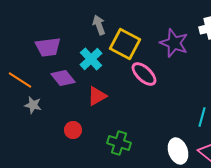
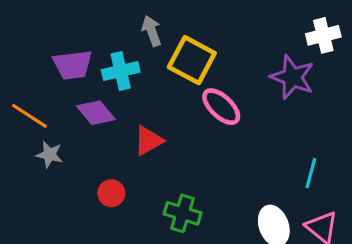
purple star: (174, 43) -> (292, 77), moved
cyan cross: (91, 59) -> (121, 71), moved, turned 30

